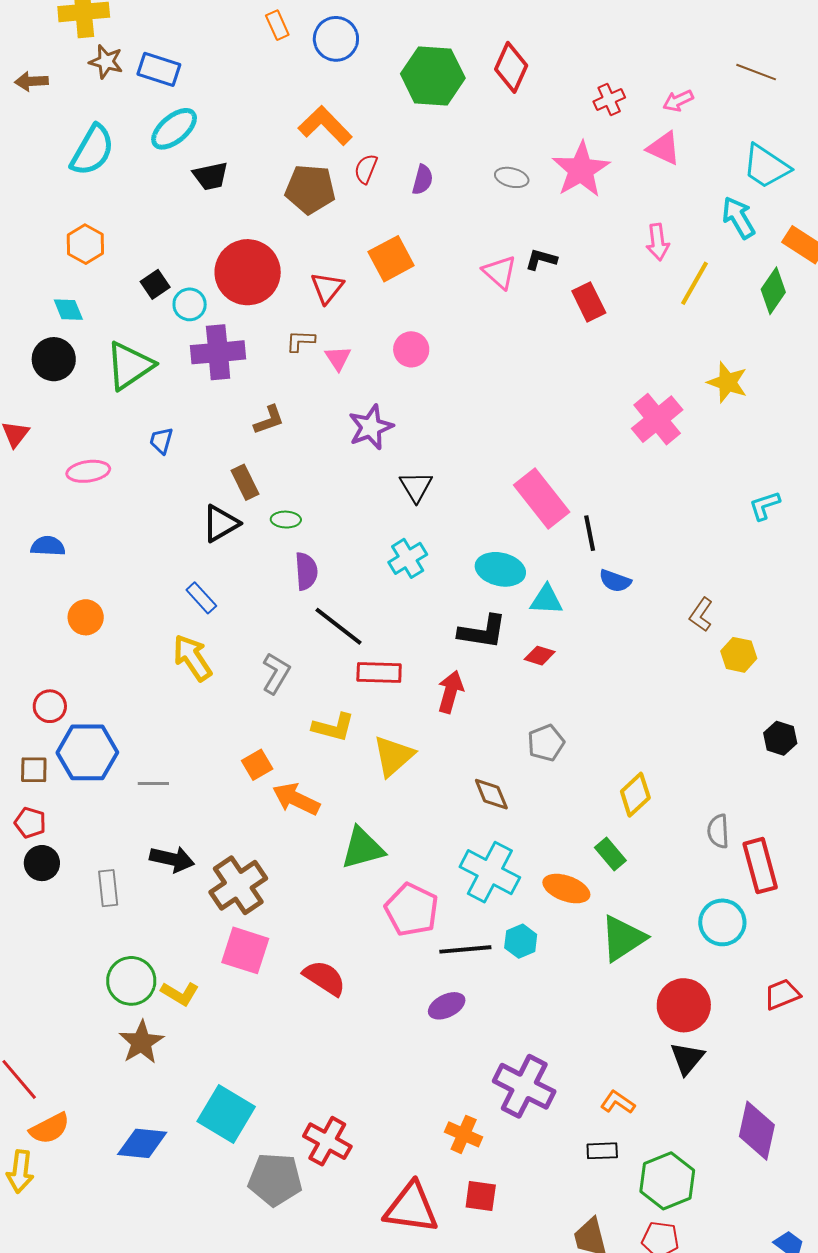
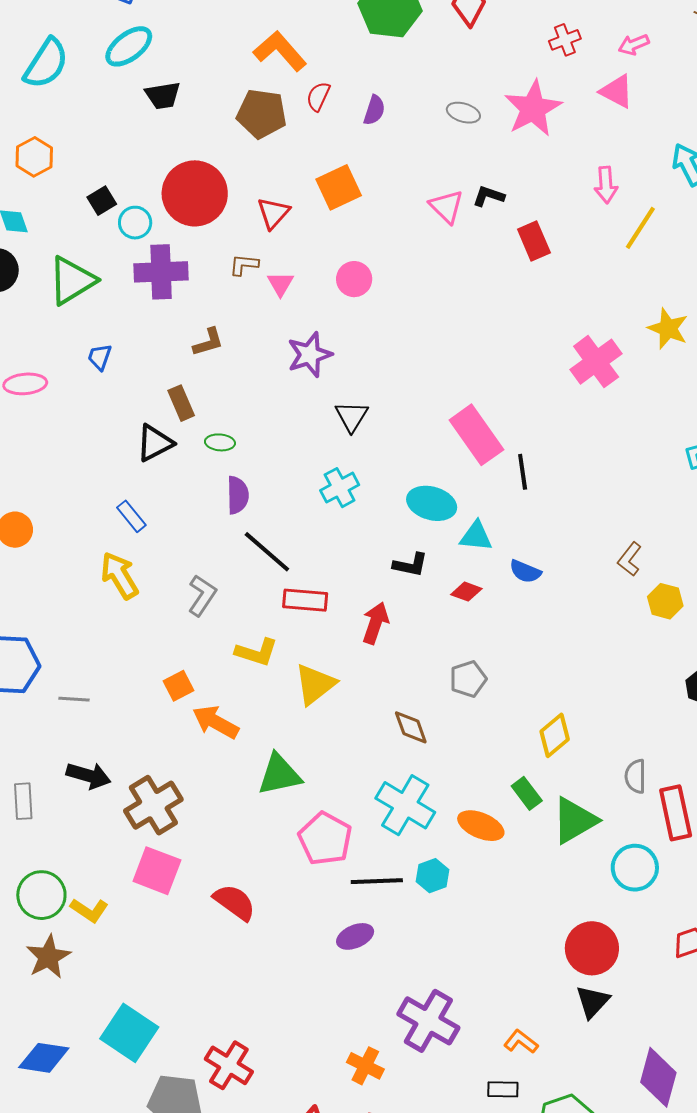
blue semicircle: (615, 581) -> (525, 571), moved
black L-shape: (482, 632) -> (410, 565), size x0.7
green triangle: (623, 938) -> (575, 820), moved

